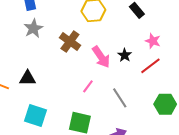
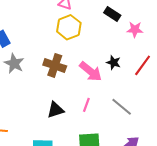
pink star: (153, 41) -> (135, 29), moved
black triangle: (28, 78) -> (55, 110), moved

